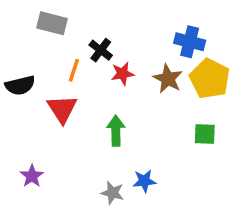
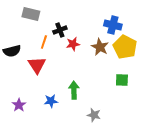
black cross: (101, 50) -> (60, 30), turned 32
green arrow: (116, 131) -> (74, 90), moved
blue star: (144, 181) -> (51, 101), moved
gray star: (112, 193) -> (94, 115), moved

